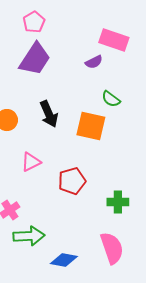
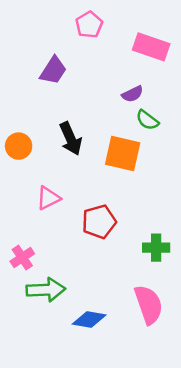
pink pentagon: (34, 22) -> (89, 25), moved
purple trapezoid: (35, 59) -> (53, 71), size x0.7
purple semicircle: (94, 62) -> (133, 94), moved

